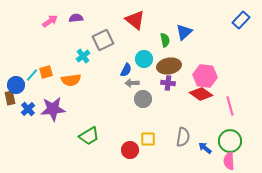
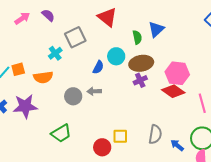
purple semicircle: (76, 18) -> (48, 15), turned 48
gray arrow: (132, 83) -> (94, 91), moved
purple cross: (168, 83) -> (140, 80), turned -32
gray circle: (143, 99) -> (73, 96), moved

